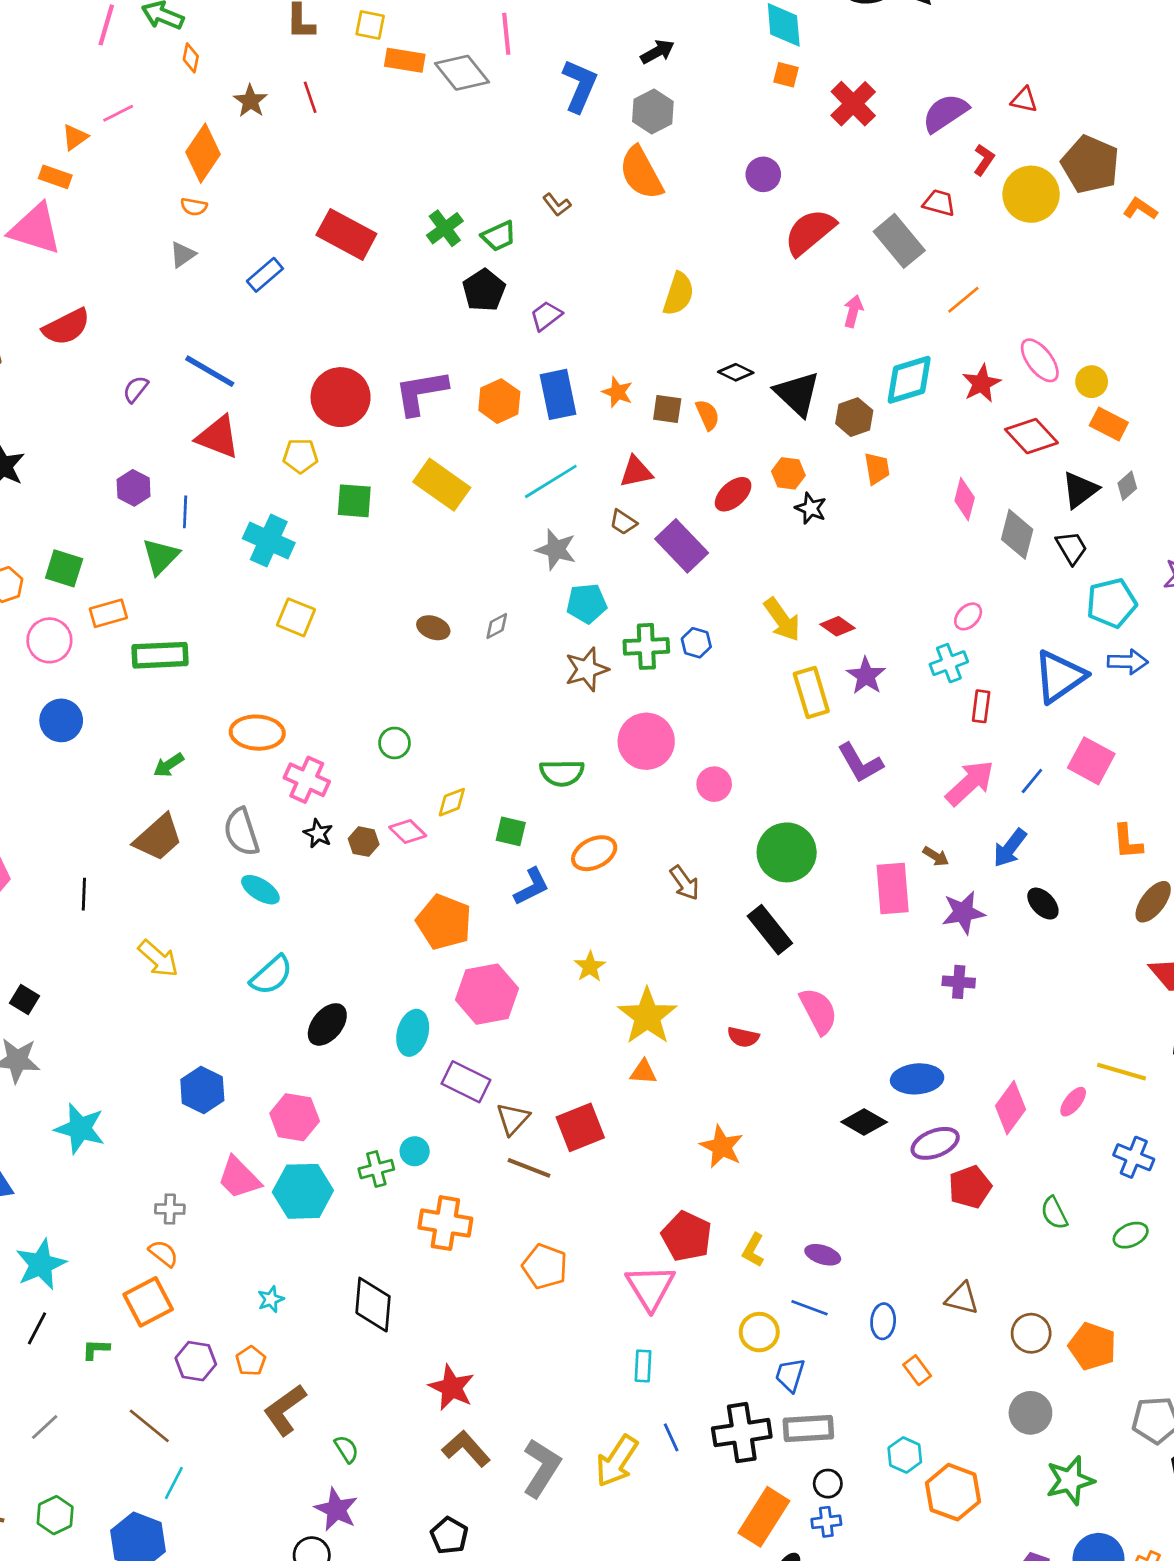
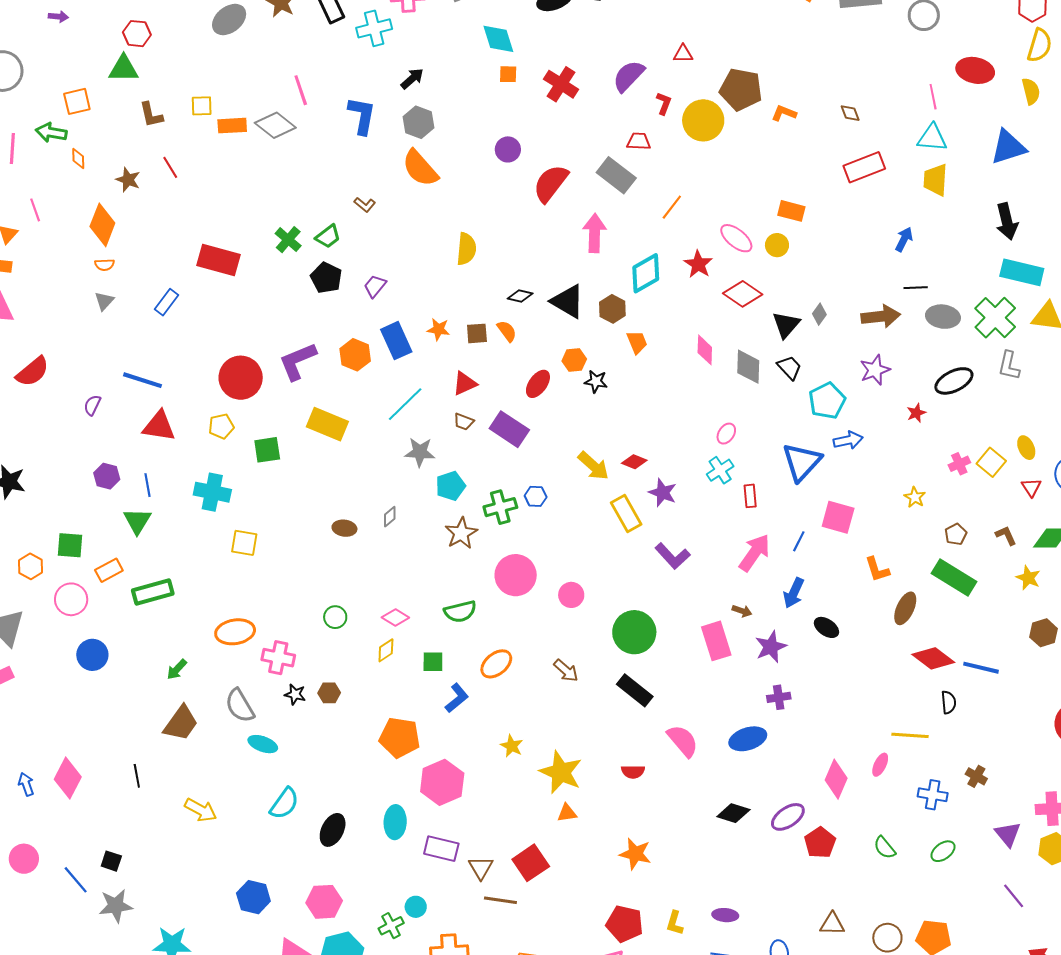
pink line: (118, 113) -> (35, 210), turned -70
pink arrow: (853, 311) -> (595, 233), size x1.6
orange rectangle: (1109, 424) -> (791, 211), moved
pink diamond: (408, 831) -> (395, 617), moved
blue ellipse: (917, 1079) -> (748, 739), moved

